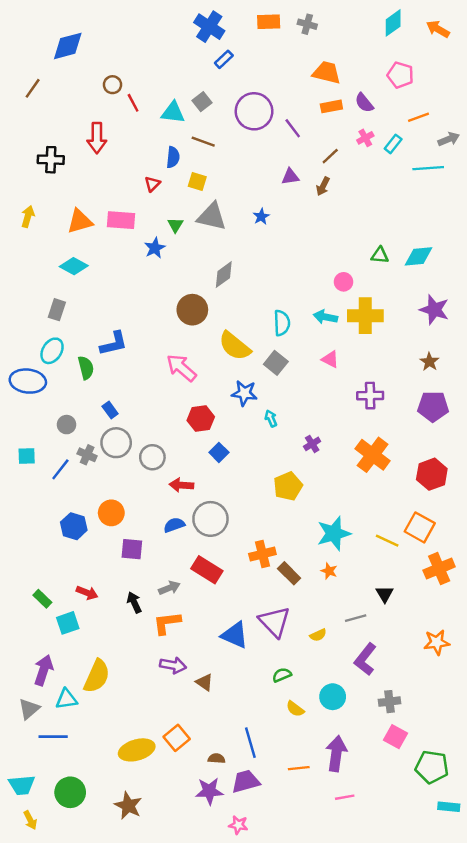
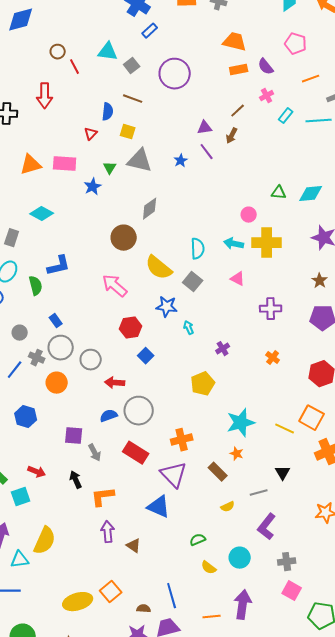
cyan triangle: (173, 112) -> (108, 52), moved
purple line: (293, 128) -> (207, 152), moved
cyan rectangle: (393, 144) -> (286, 116), moved
cyan diamond: (74, 266) -> (42, 214), moved
orange cross: (373, 455) -> (273, 358), size x0.5
orange circle: (111, 513) -> (57, 383), moved
brown rectangle: (289, 573) -> (218, 472), moved
gray arrow: (169, 588) -> (95, 453), moved, turned 84
purple triangle: (275, 622) -> (174, 475), moved
purple arrow: (173, 665) -> (108, 532), turned -105

